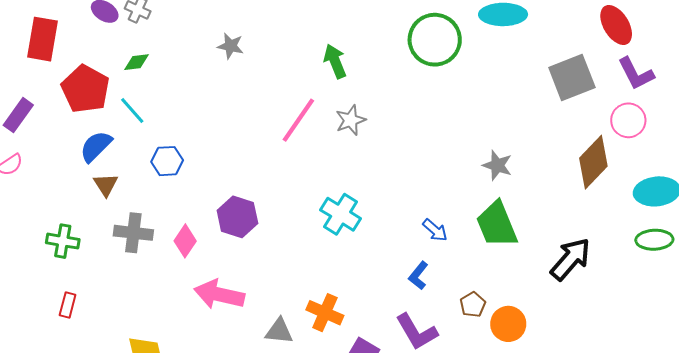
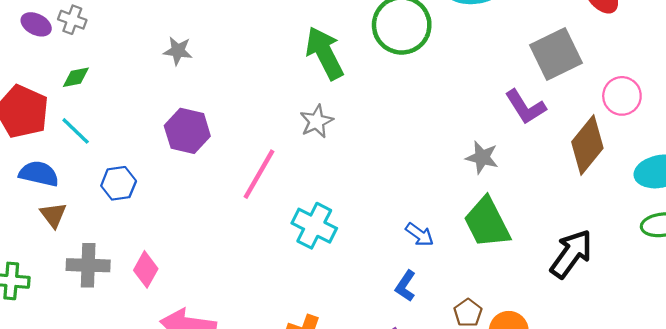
green arrow: (335, 61) -> (325, 53), moved, size x1.4
purple L-shape: (636, 74) -> (525, 107), moved
pink line: (298, 120) -> (259, 174), moved
blue semicircle: (96, 146) -> (39, 174), turned 63
purple hexagon: (237, 217) -> (187, 131), moved

